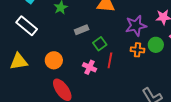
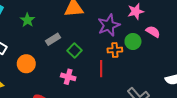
orange circle: (54, 60) -> (26, 64), moved
red line: (110, 60) -> (101, 69), moved

